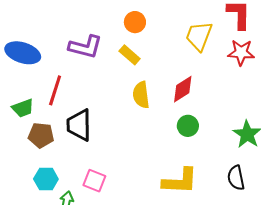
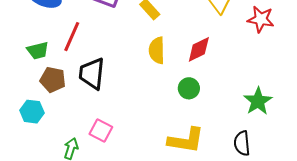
green circle: (188, 126) -> (189, 88), moved
cyan hexagon: (46, 179) -> (32, 112), moved

